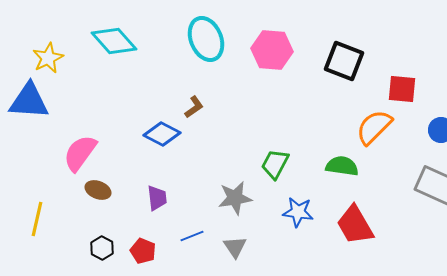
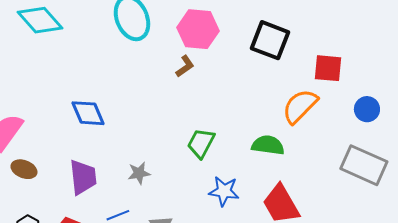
brown L-shape: (194, 107) -> (185, 66), moved
blue diamond: (162, 134) -> (88, 113), turned 39
purple trapezoid: (157, 198) -> (83, 177), size x1.4
gray star: (235, 198) -> (139, 173), moved, size x0.7

